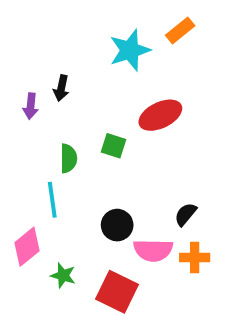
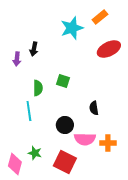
red ellipse: (160, 115) -> (109, 49), moved
black semicircle: (186, 214) -> (94, 108), moved, turned -48
pink diamond: (27, 247) -> (15, 164), moved, turned -35

